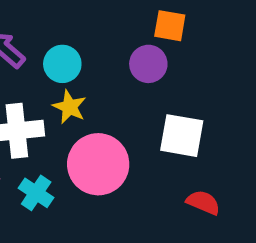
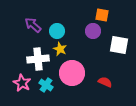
white square: (182, 136) -> (119, 45), moved
red semicircle: (203, 202) -> (105, 82), moved

